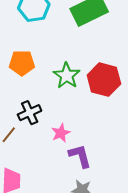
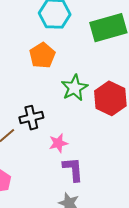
orange pentagon: (22, 63) -> (42, 55), moved, turned 30

